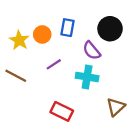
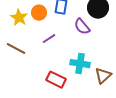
cyan cross: (87, 77) -> (80, 64), moved

